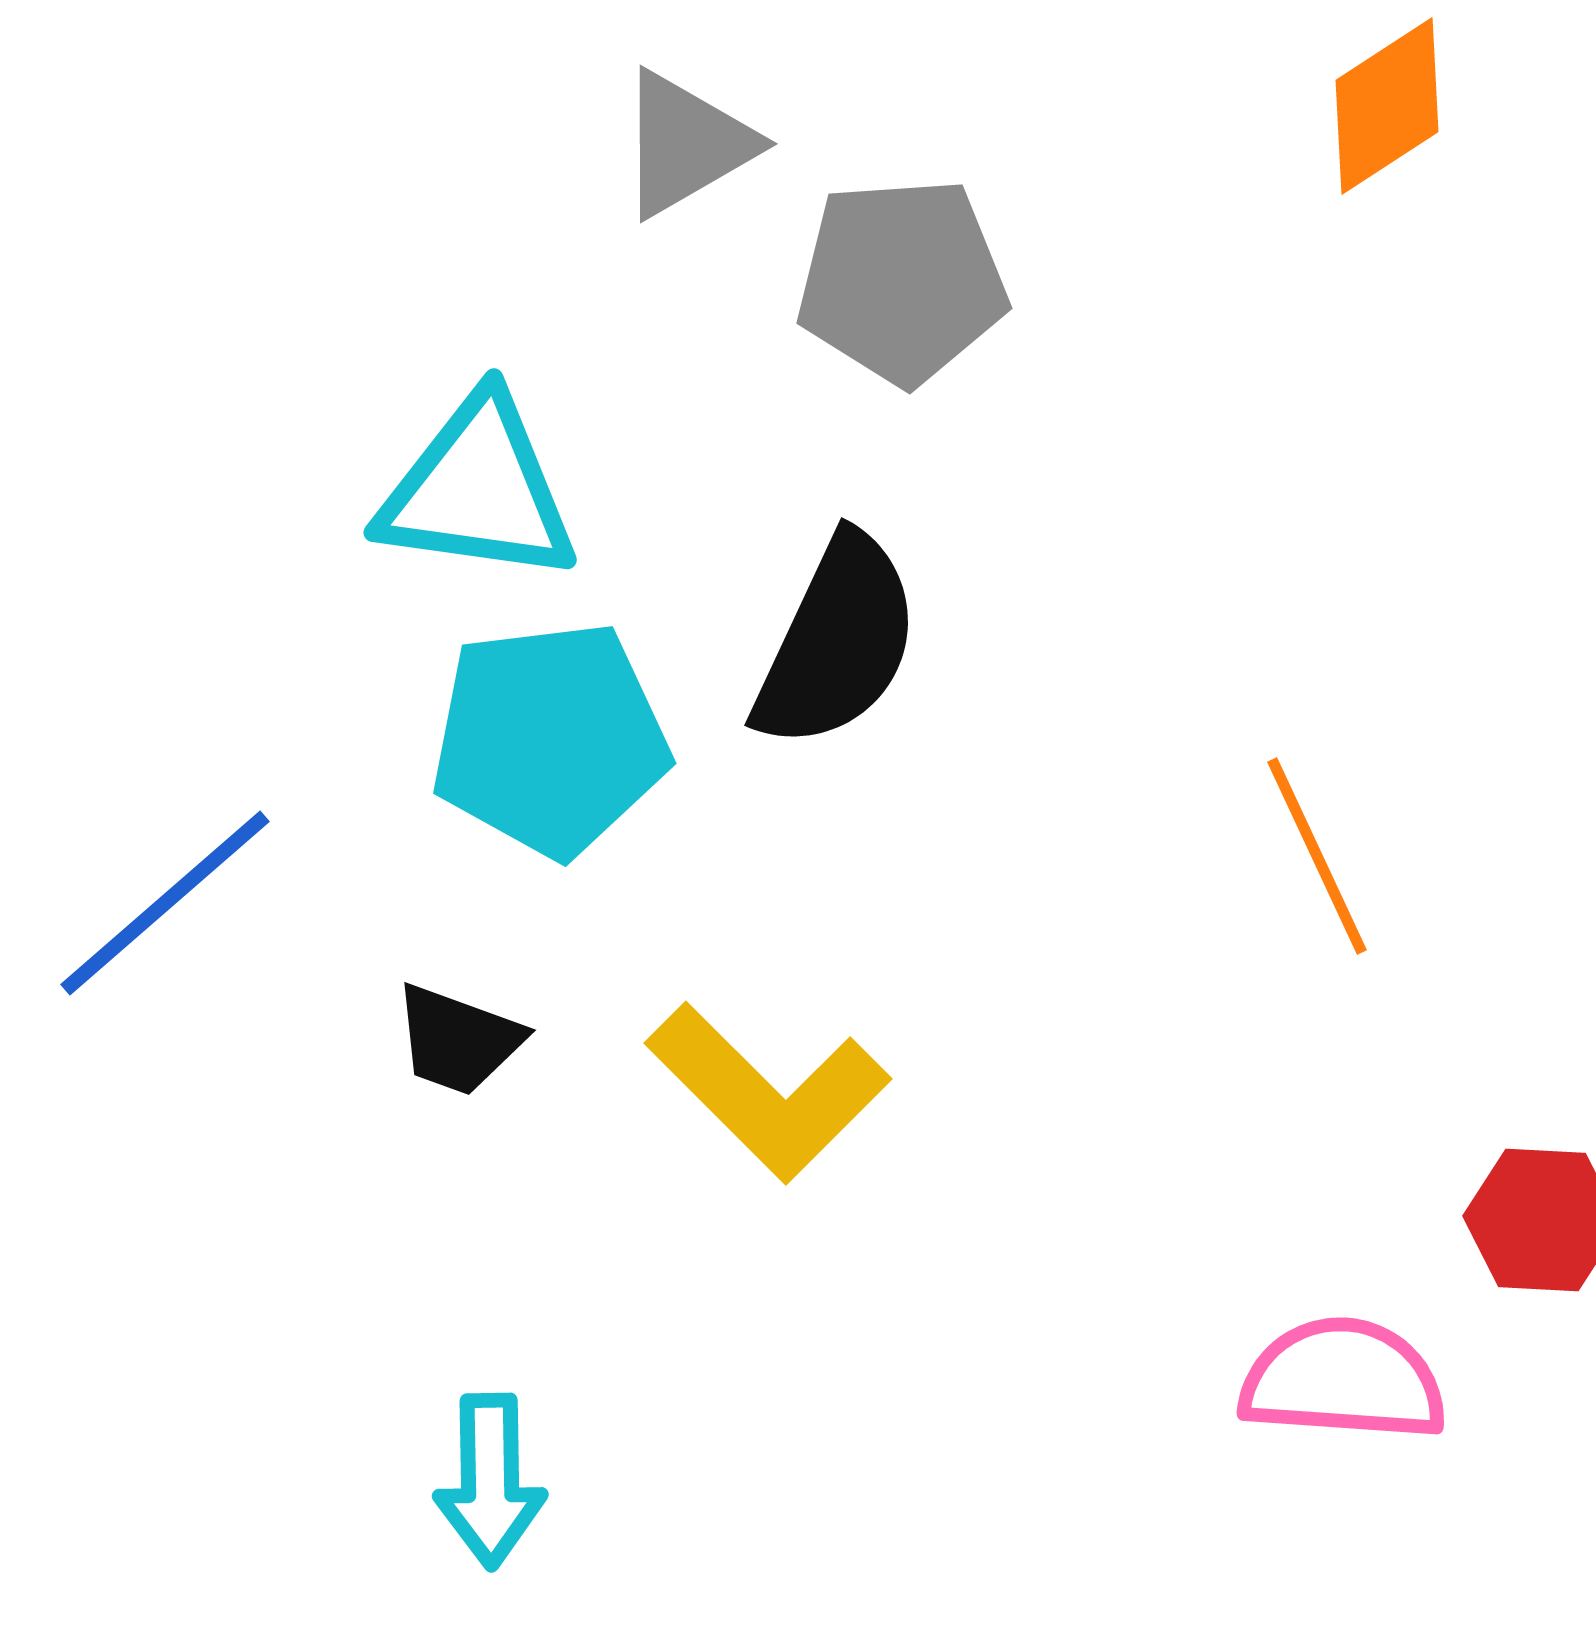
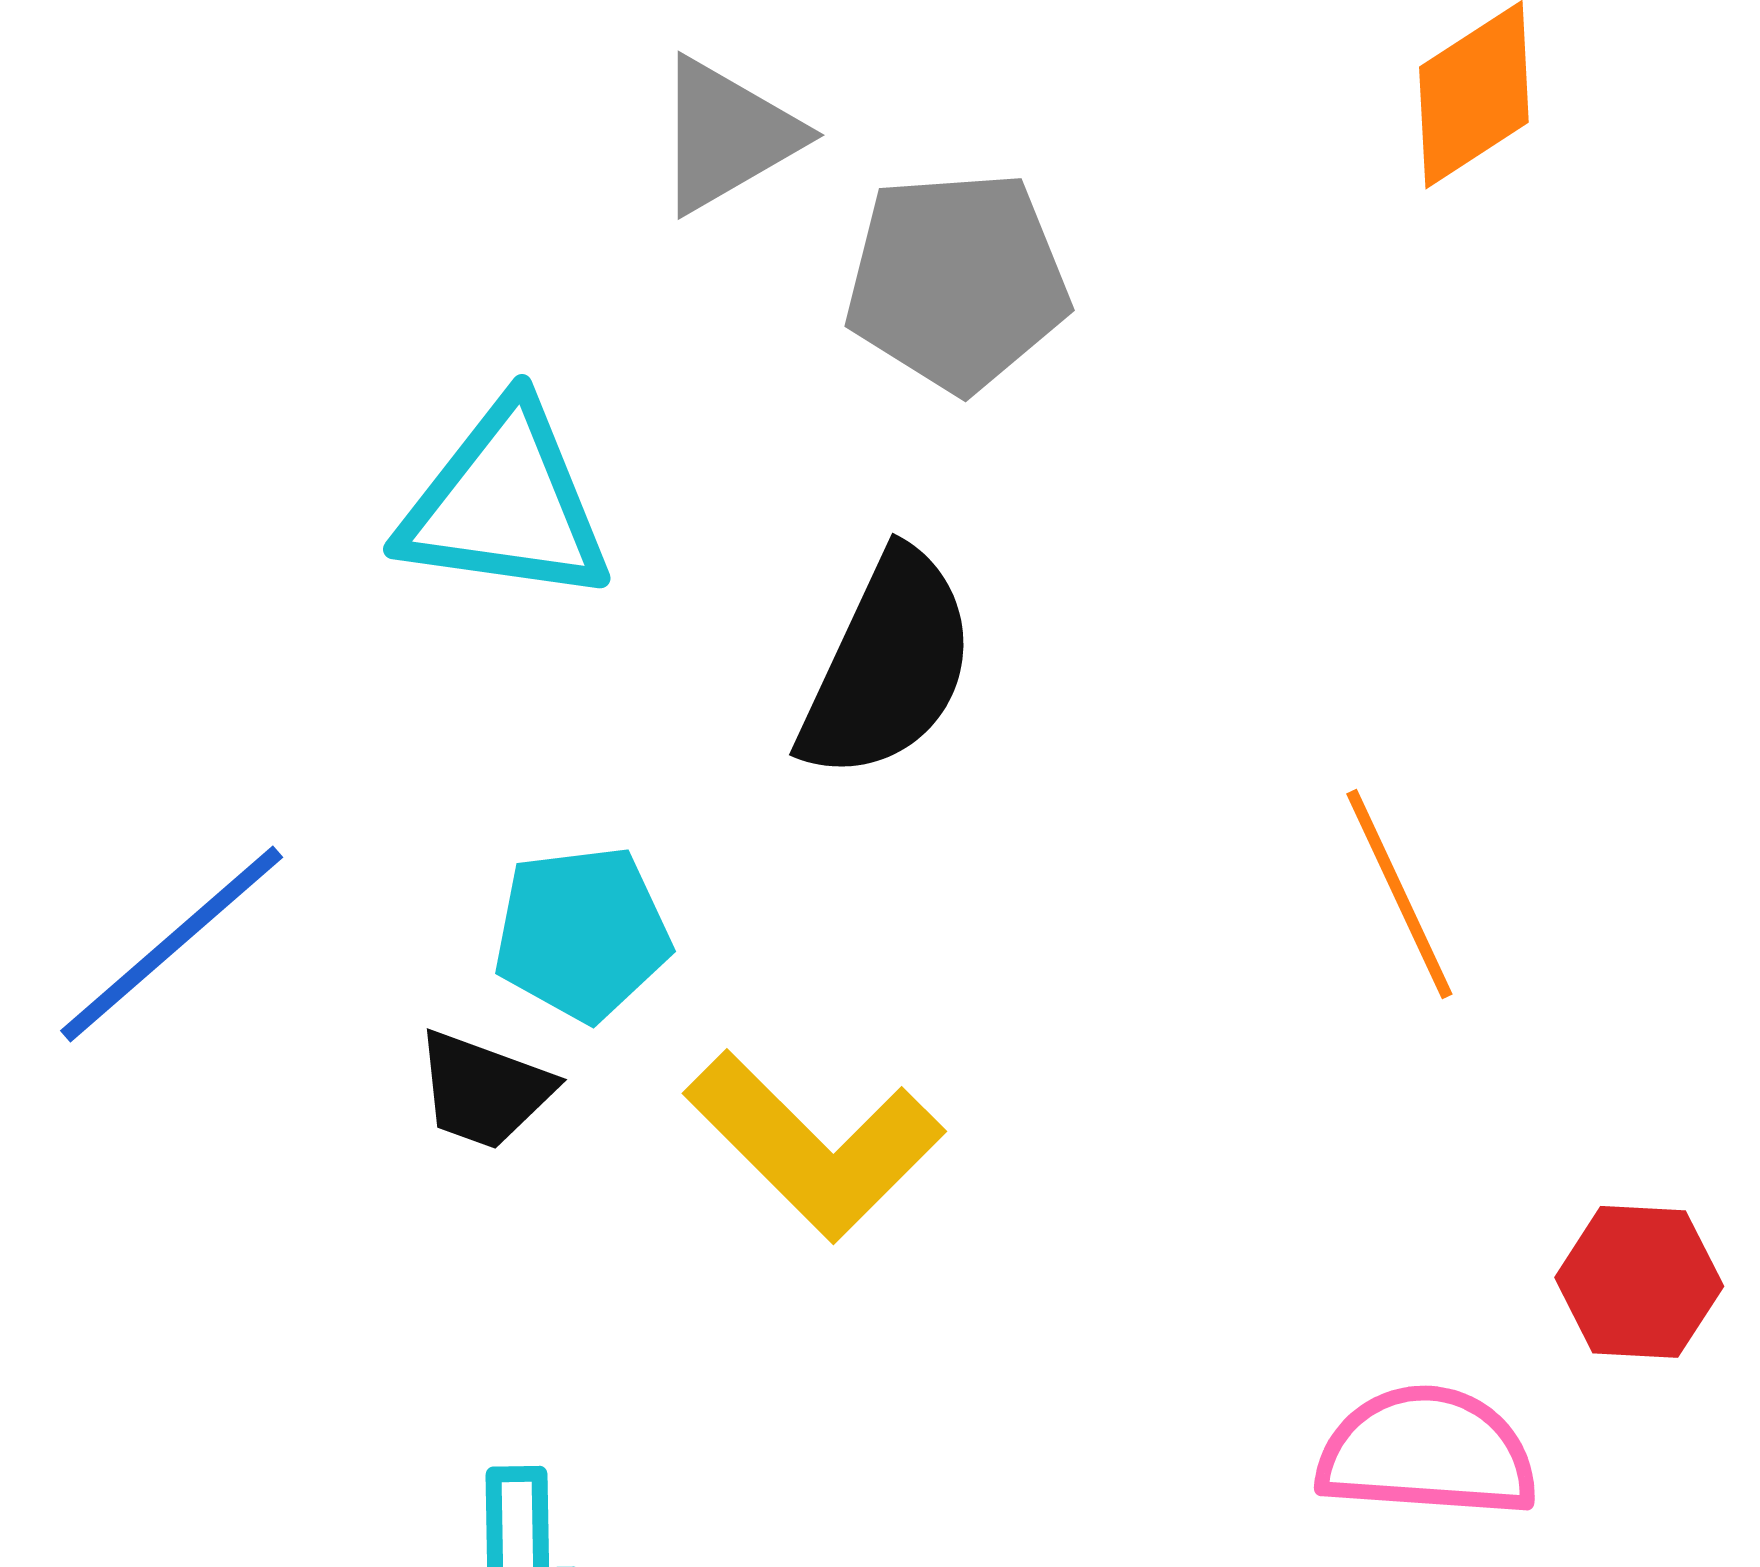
cyan pentagon: (550, 739) -> (582, 933), moved, size x0.7

